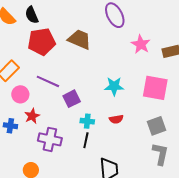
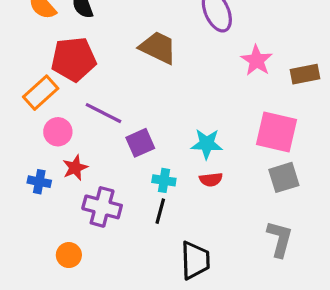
red pentagon: (42, 42) -> (74, 59), moved
cyan star: (114, 86) -> (207, 144), moved
gray square: (156, 126) -> (284, 177), moved

